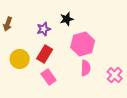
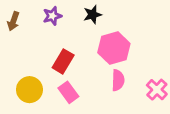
purple star: (44, 29) -> (52, 16), moved
yellow circle: (20, 59) -> (29, 90), moved

